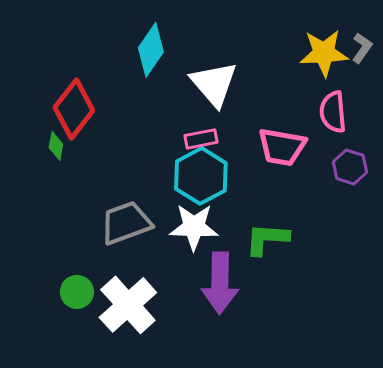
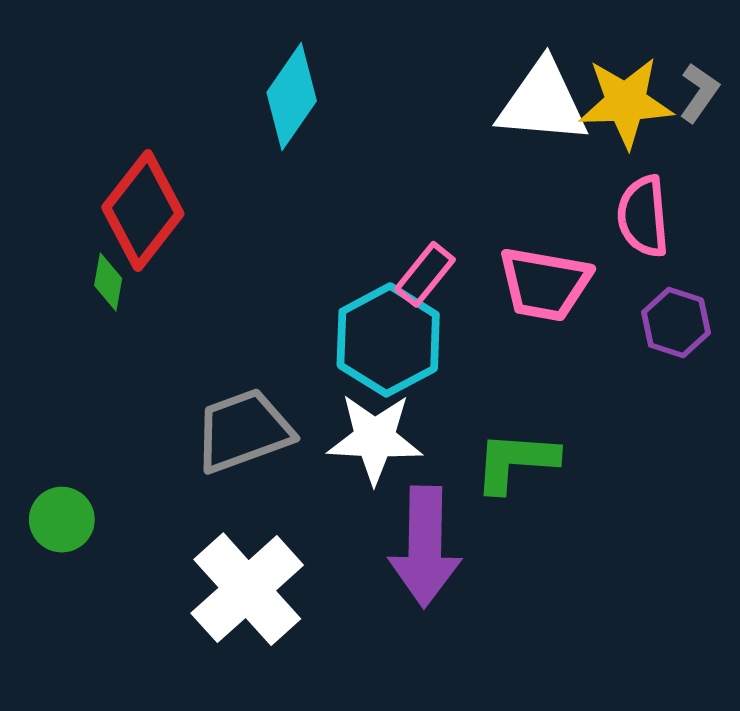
white triangle: (214, 84) -> (543, 102), moved, turned -44
pink rectangle: (201, 139) -> (425, 274), moved, turned -40
green circle: (77, 292) -> (62, 520), moved

